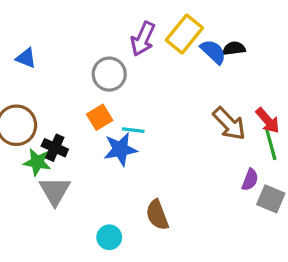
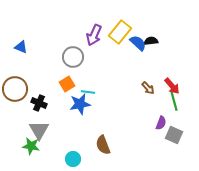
brown arrow: (229, 124) -> (148, 88), size x0.6
green star: (37, 162) -> (31, 146), moved

